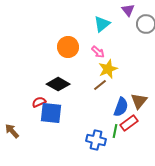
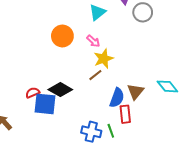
black diamond: (58, 84) -> (60, 90), moved
red rectangle: (129, 123) -> (125, 114), turned -60
green line: (115, 131) -> (111, 131), moved, turned -32

